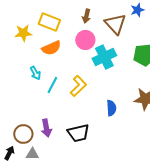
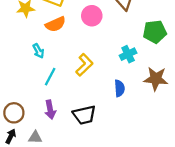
cyan cross: (104, 57) -> (128, 54), moved, size x0.7
cyan line: (52, 85) -> (50, 77), moved
brown circle: (23, 134) -> (14, 113), moved

